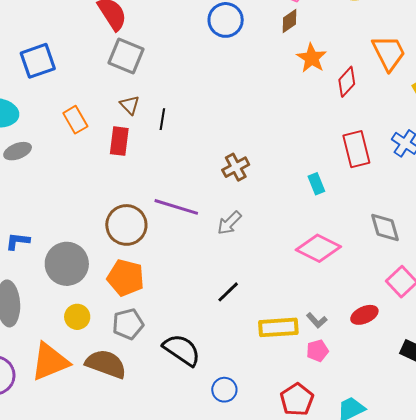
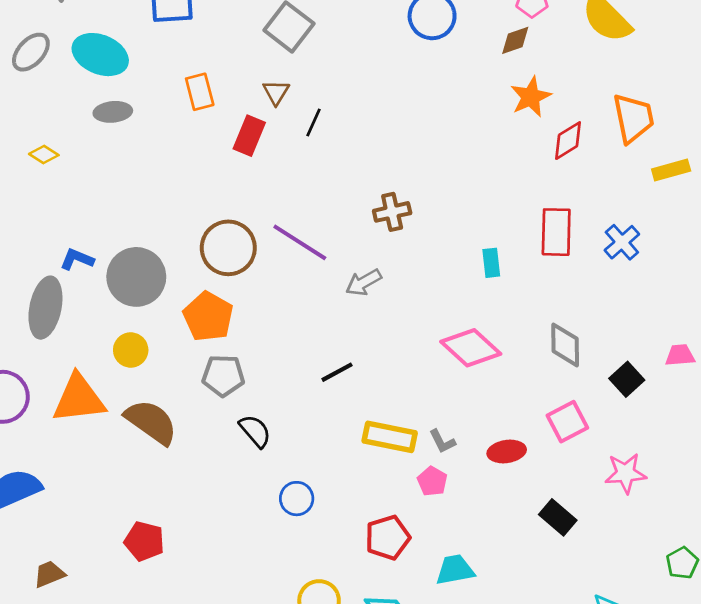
blue L-shape: (18, 241) -> (77, 259), moved
gray pentagon: (128, 324) -> (223, 376), moved
black semicircle: (182, 350) -> (255, 431), size x0.7
pink pentagon: (317, 351) -> (432, 481), turned 30

